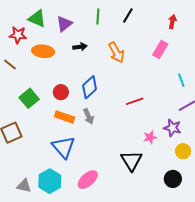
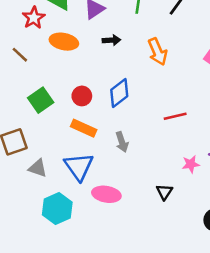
red star: (18, 35) -> (34, 18), turned 30
gray arrow: (89, 116) -> (122, 142), moved
black triangle: (132, 161) -> (164, 192), size x0.6
pink ellipse: (88, 180) -> (106, 194), moved, turned 45
gray triangle: (24, 186) -> (38, 168), moved

